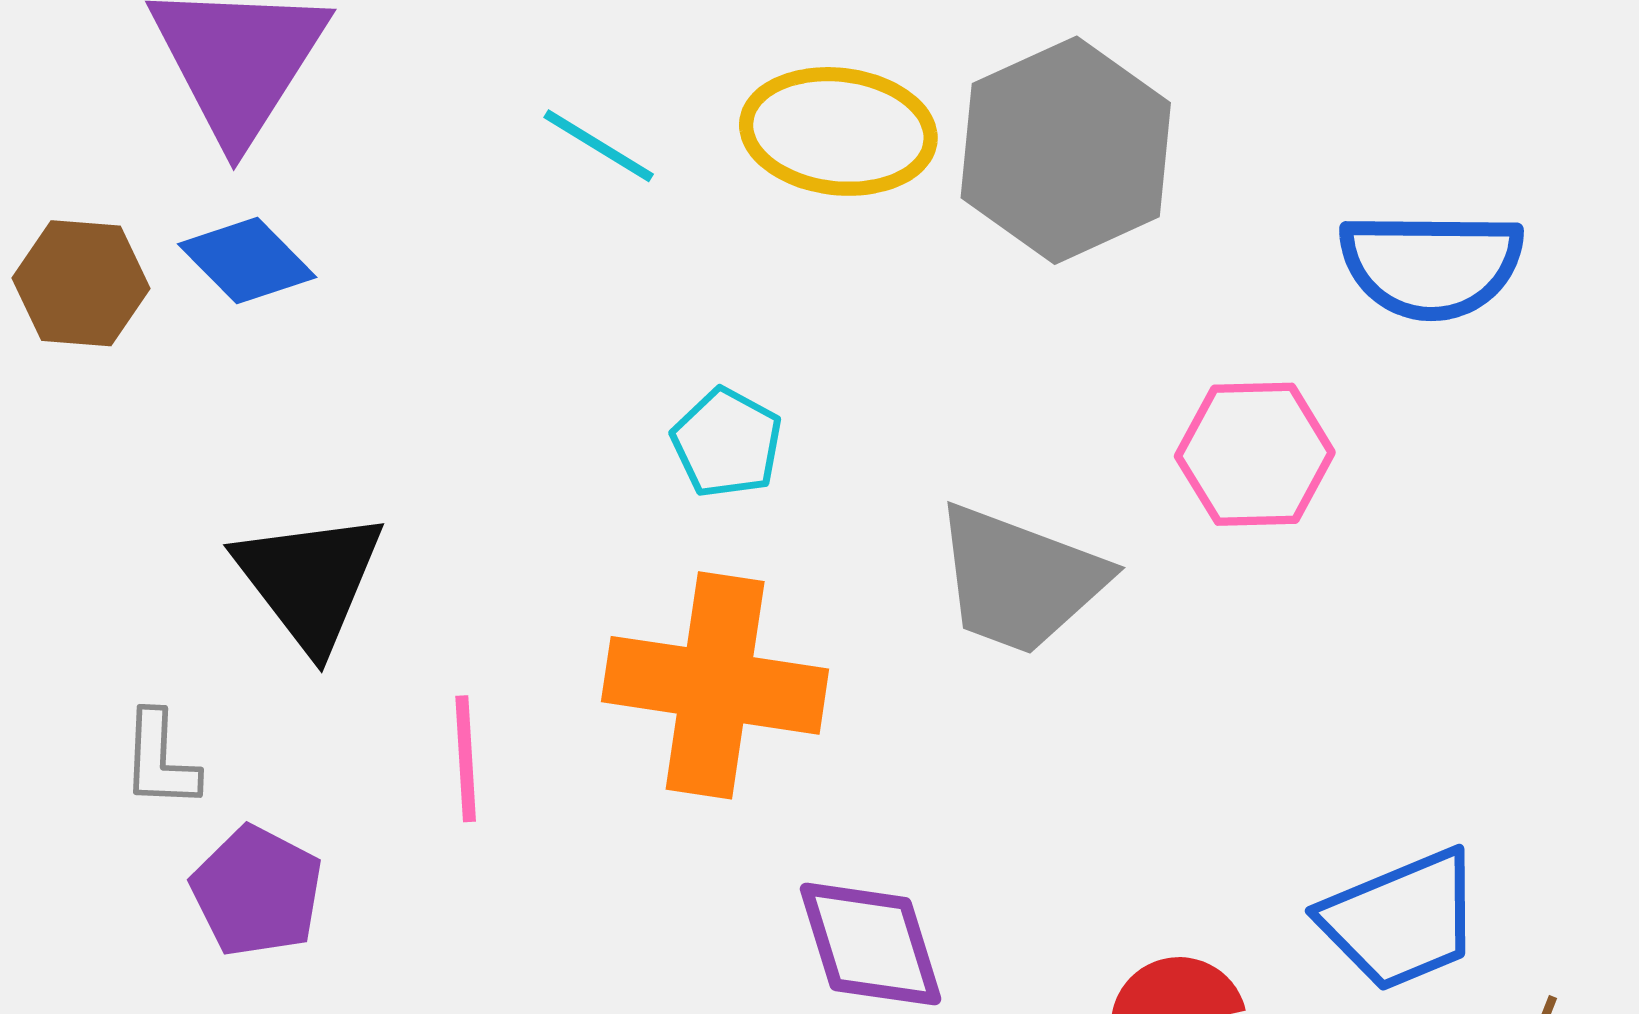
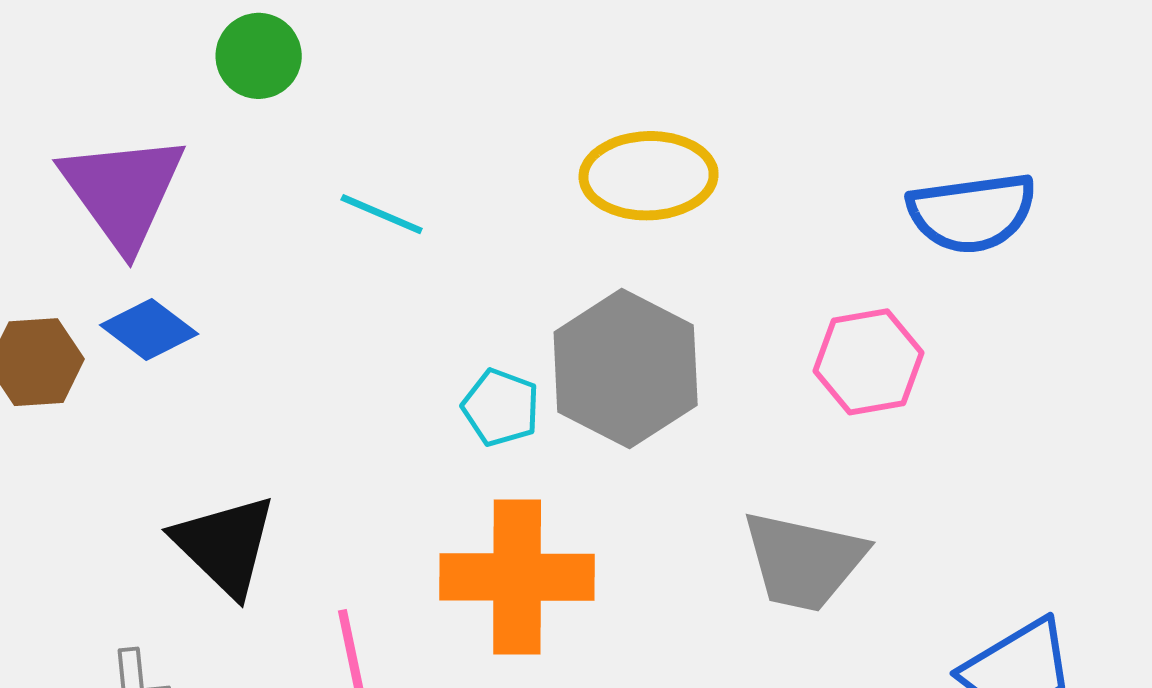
yellow ellipse: (838, 131) -> (649, 176), moved
gray hexagon: (1066, 150) -> (626, 369), moved
gray trapezoid: (1020, 580) -> (804, 561), moved

